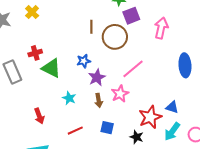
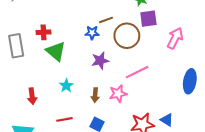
brown line: (91, 27) -> (106, 20), turned 56
blue star: (84, 61) -> (92, 33), moved
purple star: (97, 77) -> (100, 61), moved

